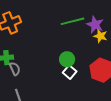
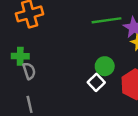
green circle: (67, 59) -> (105, 66), moved

